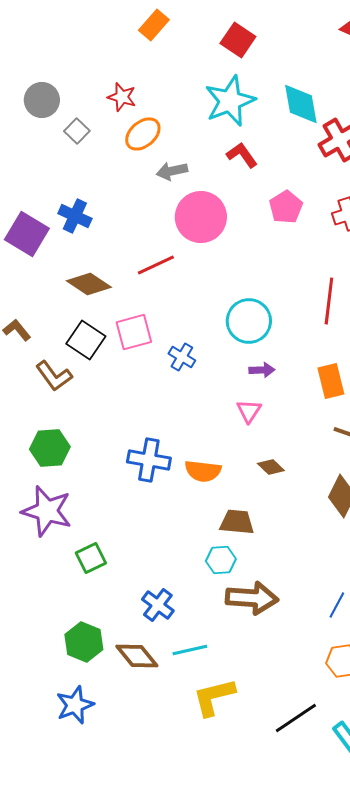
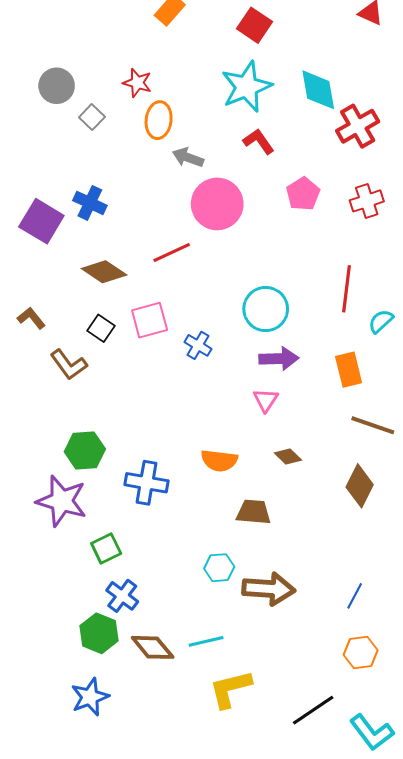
orange ellipse: (143, 134) -> (159, 120), turned -42
gray arrow: (172, 171) -> (188, 157), turned 32
black square: (86, 340) -> (101, 328), size x0.7
purple arrow: (262, 370) -> (279, 359), size x1.5
green hexagon: (50, 448) -> (85, 450), moved
blue cross: (149, 460) -> (146, 483), moved
cyan hexagon: (221, 560) -> (219, 568), moved
blue cross: (158, 605) -> (122, 596), moved

